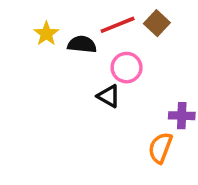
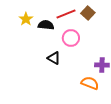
black triangle: (109, 96) -> (54, 58), moved
orange semicircle: (160, 148) -> (90, 83), turned 90

